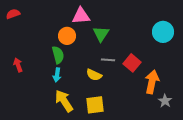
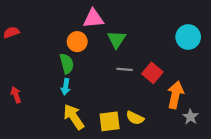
red semicircle: (13, 14) -> (11, 32), moved
red arrow: (18, 65) -> (16, 95), moved
yellow semicircle: (94, 75) -> (135, 118), moved

